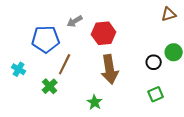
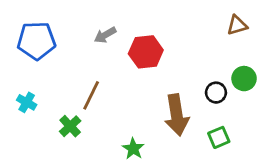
blue pentagon: (46, 39) -> (36, 41), moved
brown arrow: (110, 69) -> (177, 115), moved

